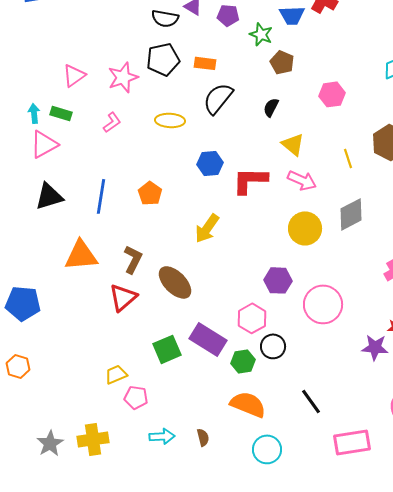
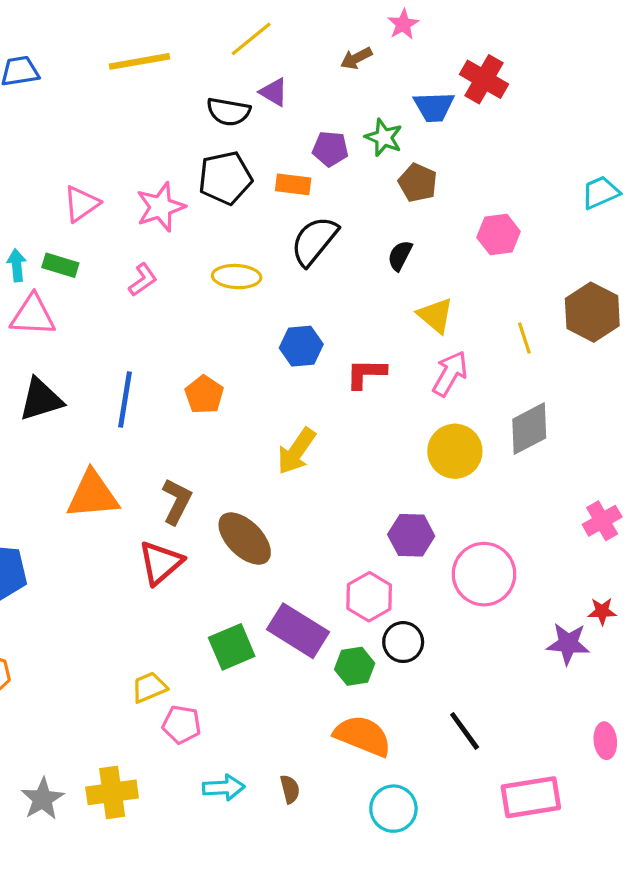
purple pentagon: (228, 15) -> (330, 149), moved
pink triangle: (44, 144) -> (33, 315), turned 32
red L-shape: (250, 180) -> (366, 374), size x0.7
pink arrow: (302, 180) -> (450, 374), turned -84

